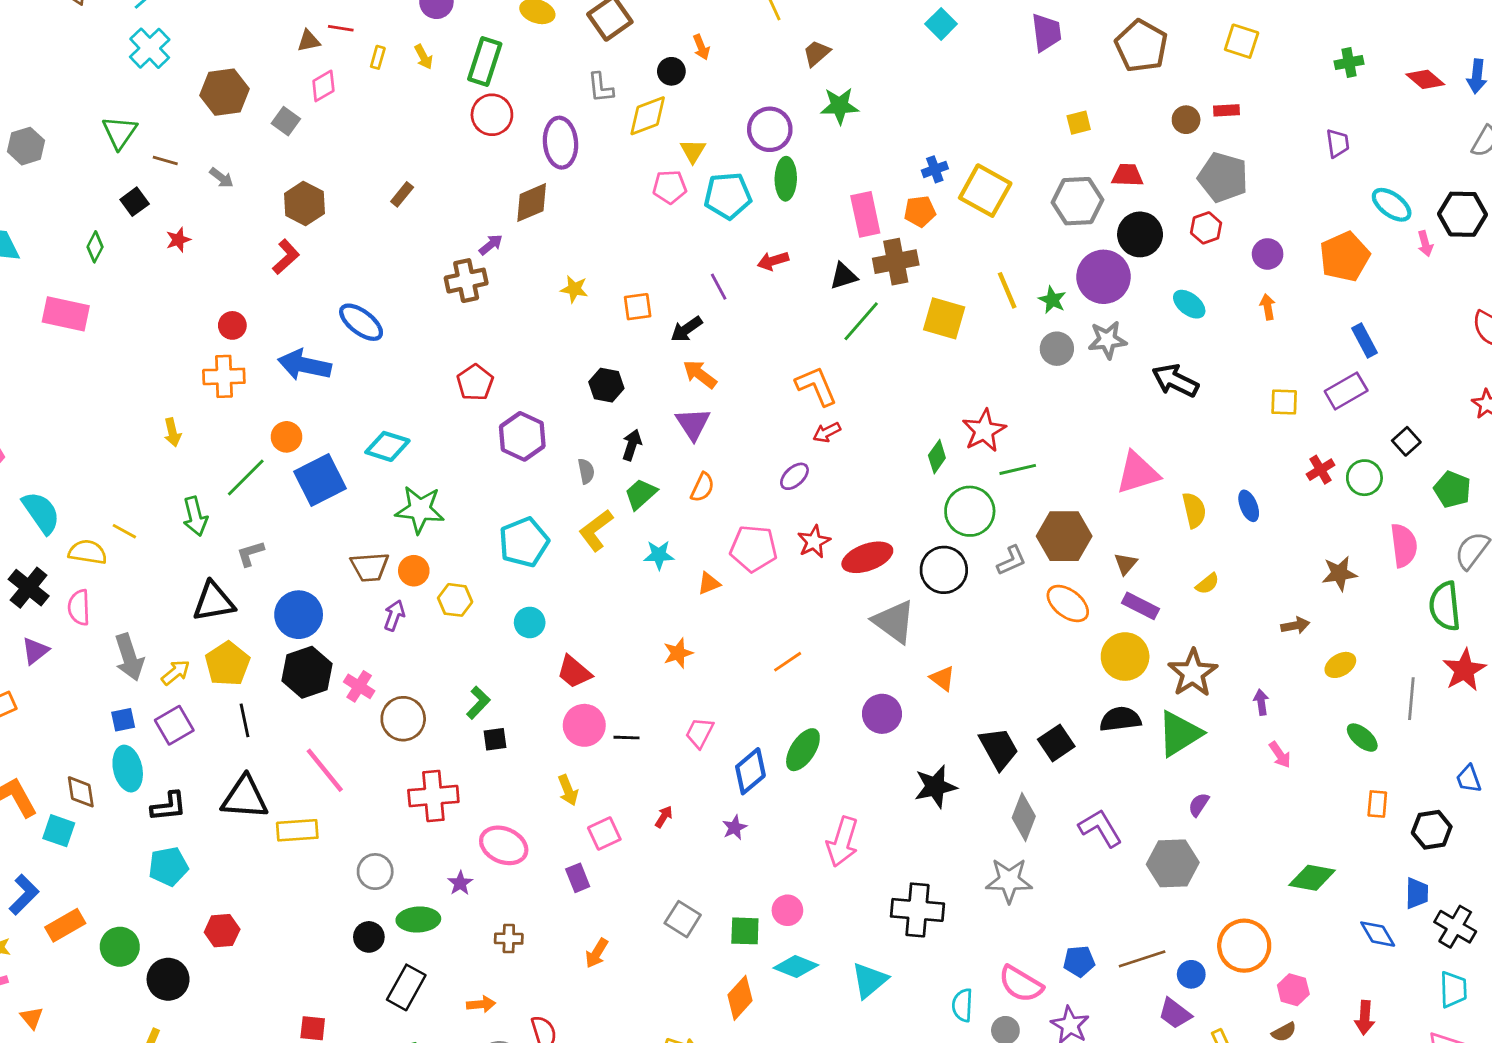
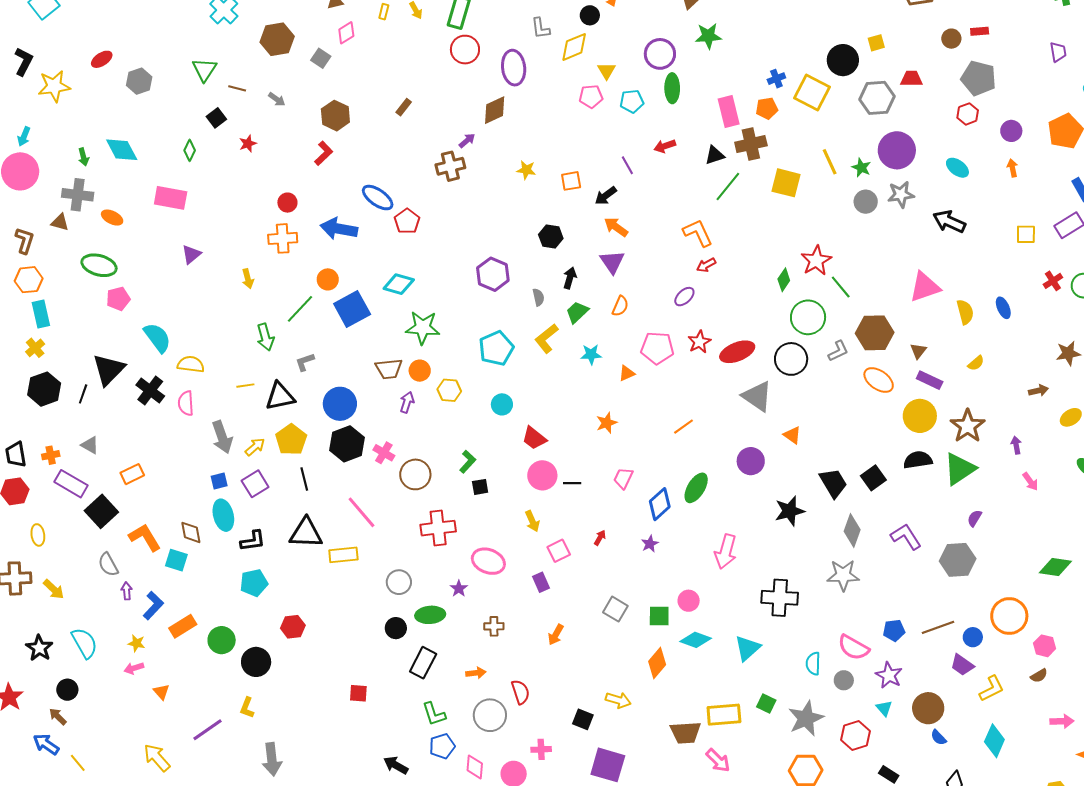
cyan pentagon: (728, 196) -> (632, 101), size x0.7
black circle: (1140, 234) -> (843, 60), moved
red pentagon: (475, 382) -> (407, 221), moved
green line: (1018, 469) -> (841, 287), turned 65
yellow line: (124, 531) -> (245, 386), moved, turned -36
purple triangle: (35, 651) -> (191, 254), moved

